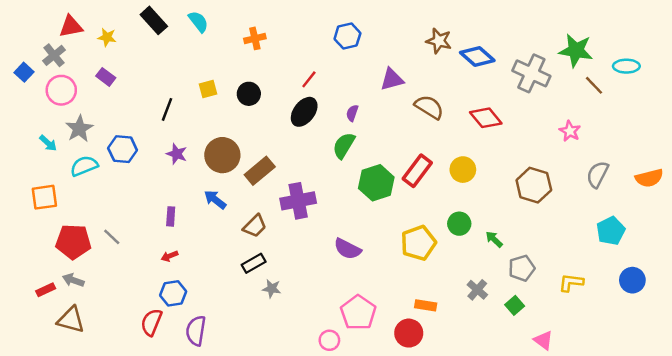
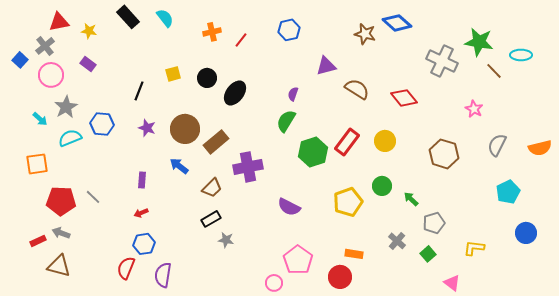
blue diamond: (477, 57) -> (397, 23), moved
red line: (309, 79) -> (241, 40), moved
black ellipse: (304, 112) -> (235, 93), moved
yellow L-shape: (571, 283) -> (474, 248), moved

